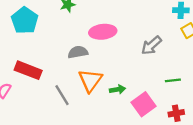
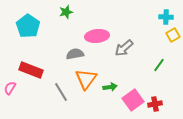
gray arrow: (151, 45) -> (124, 48), moved
green line: (173, 80) -> (159, 65), moved, turned -48
red cross: (176, 113) -> (155, 104), moved

